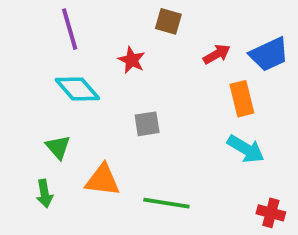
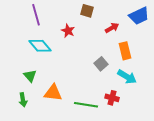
blue trapezoid: (269, 54) -> (139, 16), moved
gray square: (147, 124) -> (101, 64), moved, turned -32
red cross: (271, 213) -> (112, 98), moved

